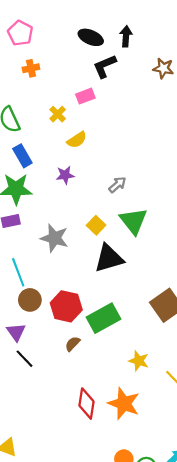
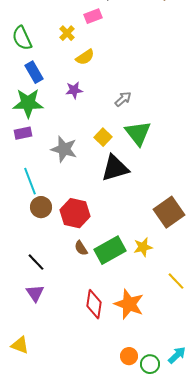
green rectangle: (104, 318) -> (110, 250), moved
purple triangle: (16, 332) -> (35, 293), moved
brown semicircle: (73, 344) -> (81, 248), turned -77
yellow star: (139, 361) -> (143, 247), moved, turned -30

